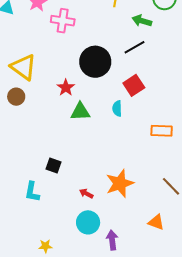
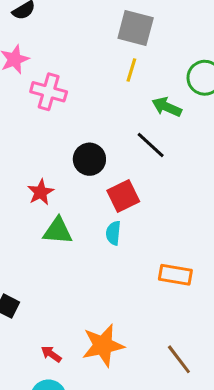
black line: (134, 47) -> (151, 145), turned 65
black circle: (95, 62) -> (89, 159), size x0.7
red square: (134, 85) -> (123, 196), moved

